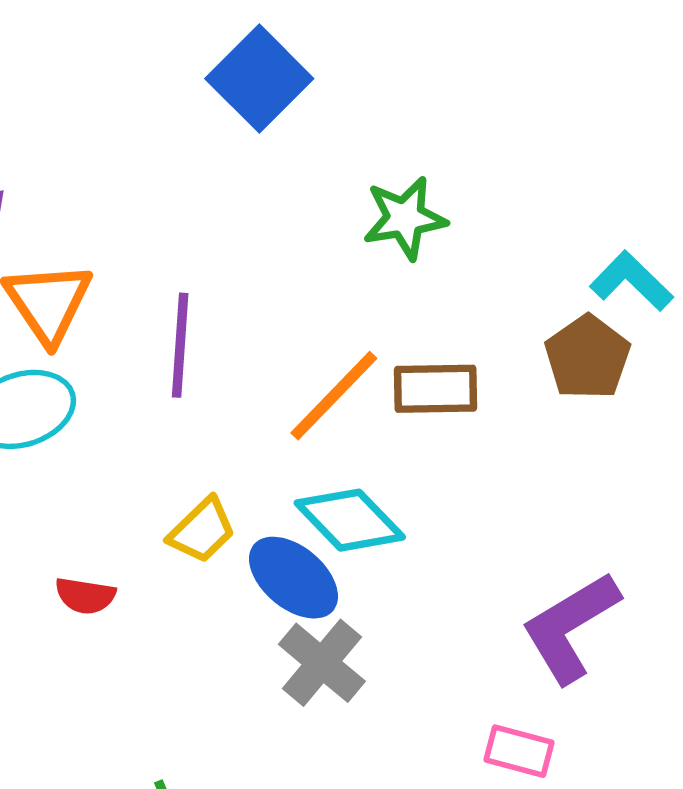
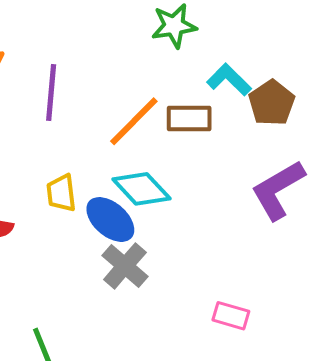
cyan L-shape: (631, 281) -> (229, 80), moved
yellow trapezoid: (202, 530) -> (61, 193), turned 126
purple L-shape: (570, 627) -> (278, 190), moved

